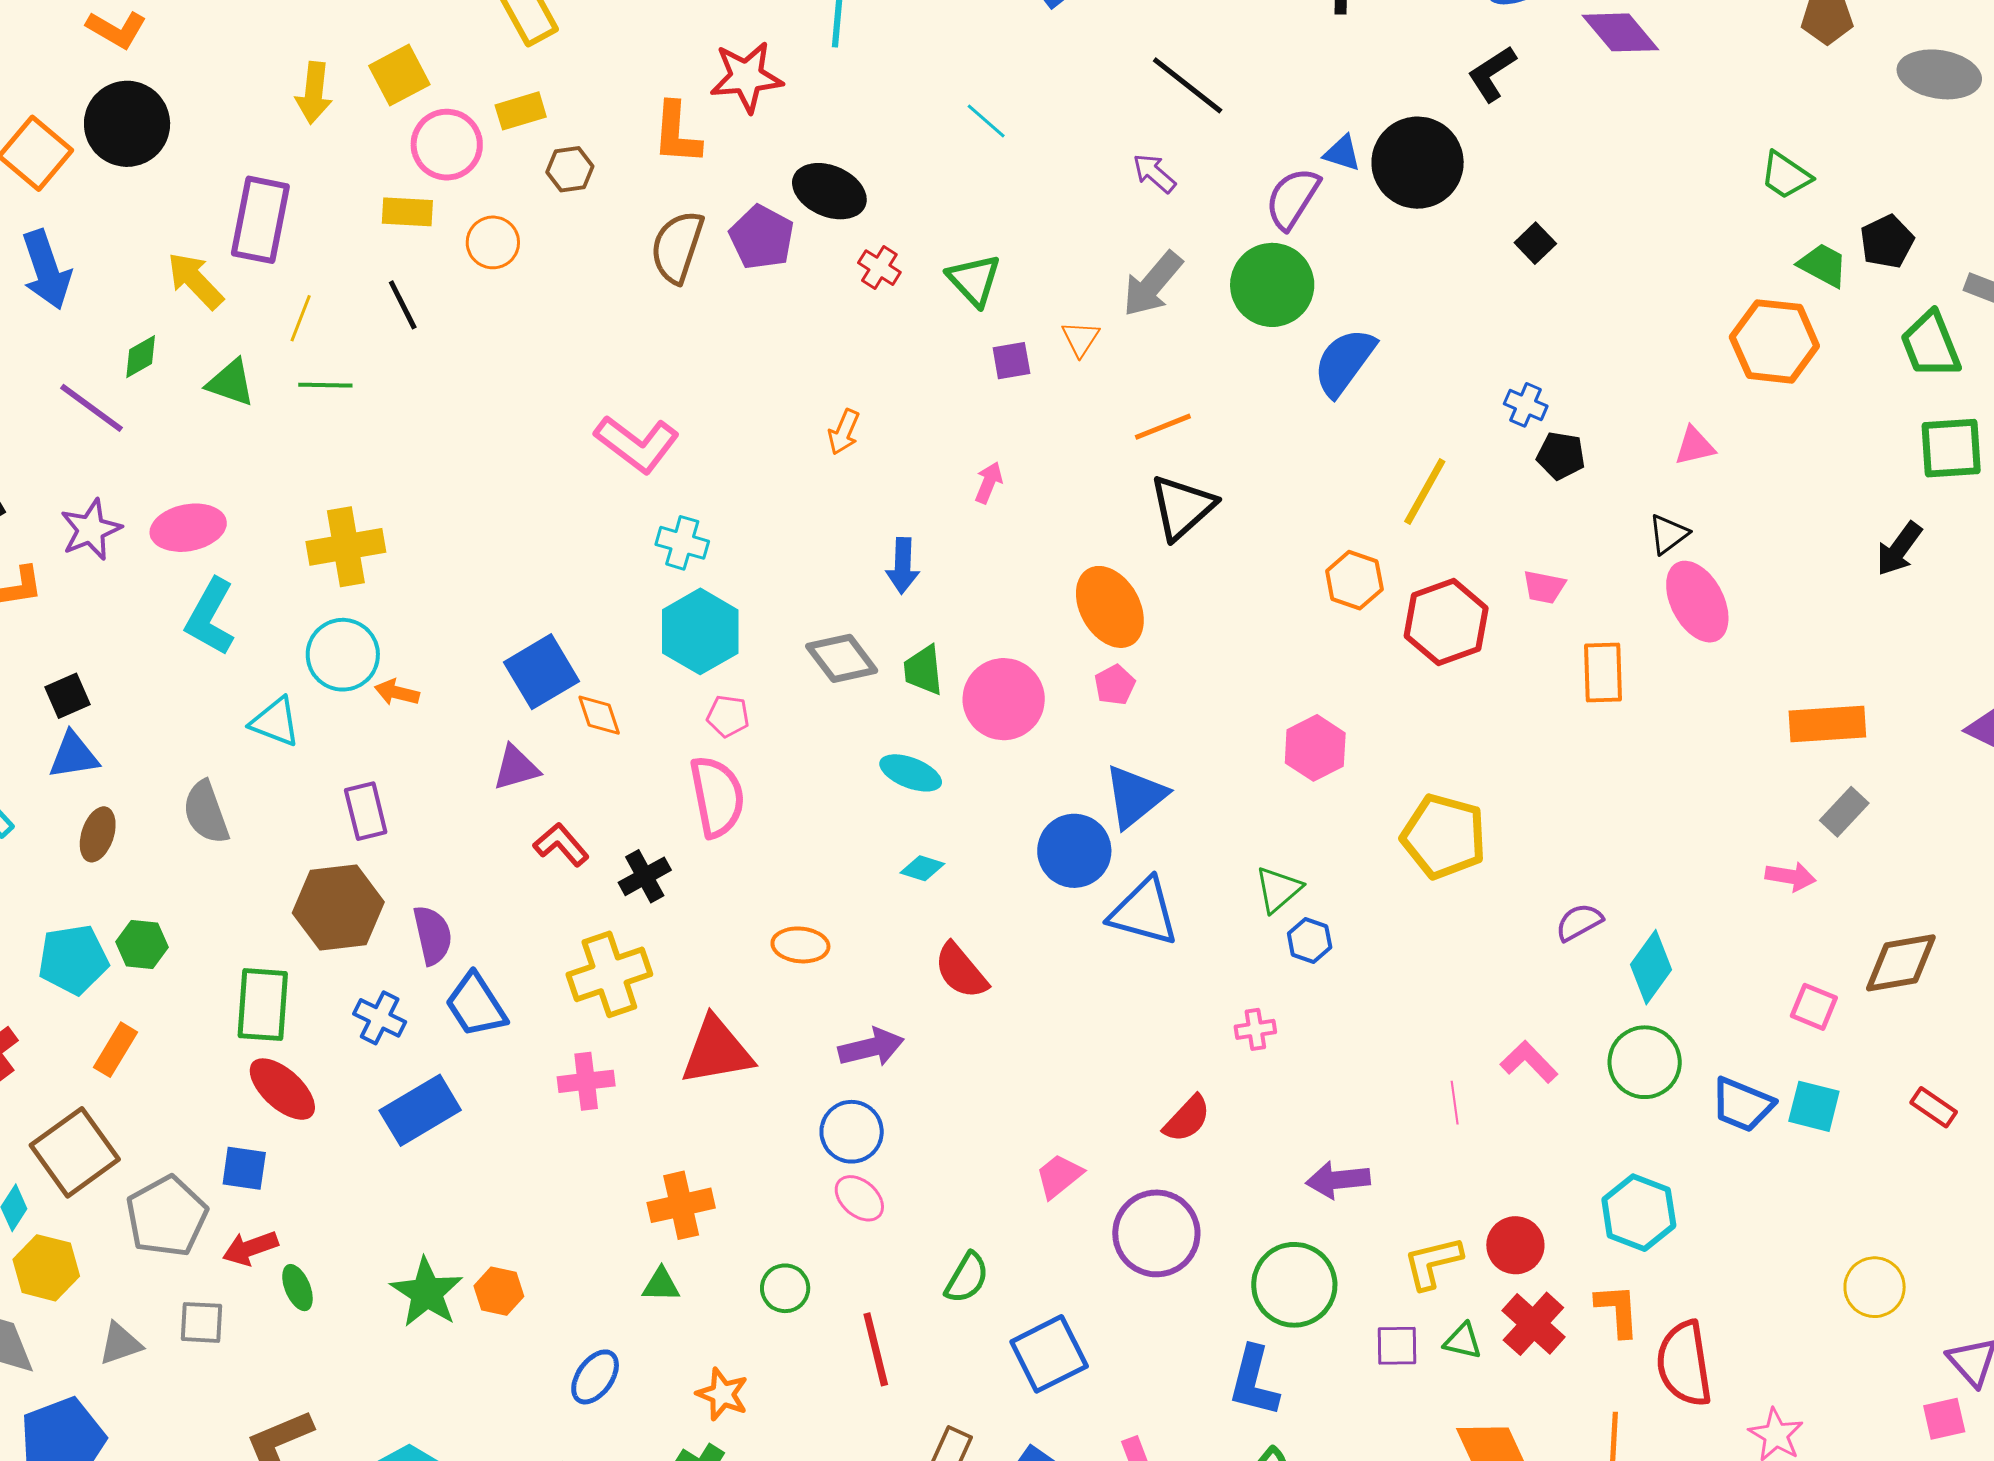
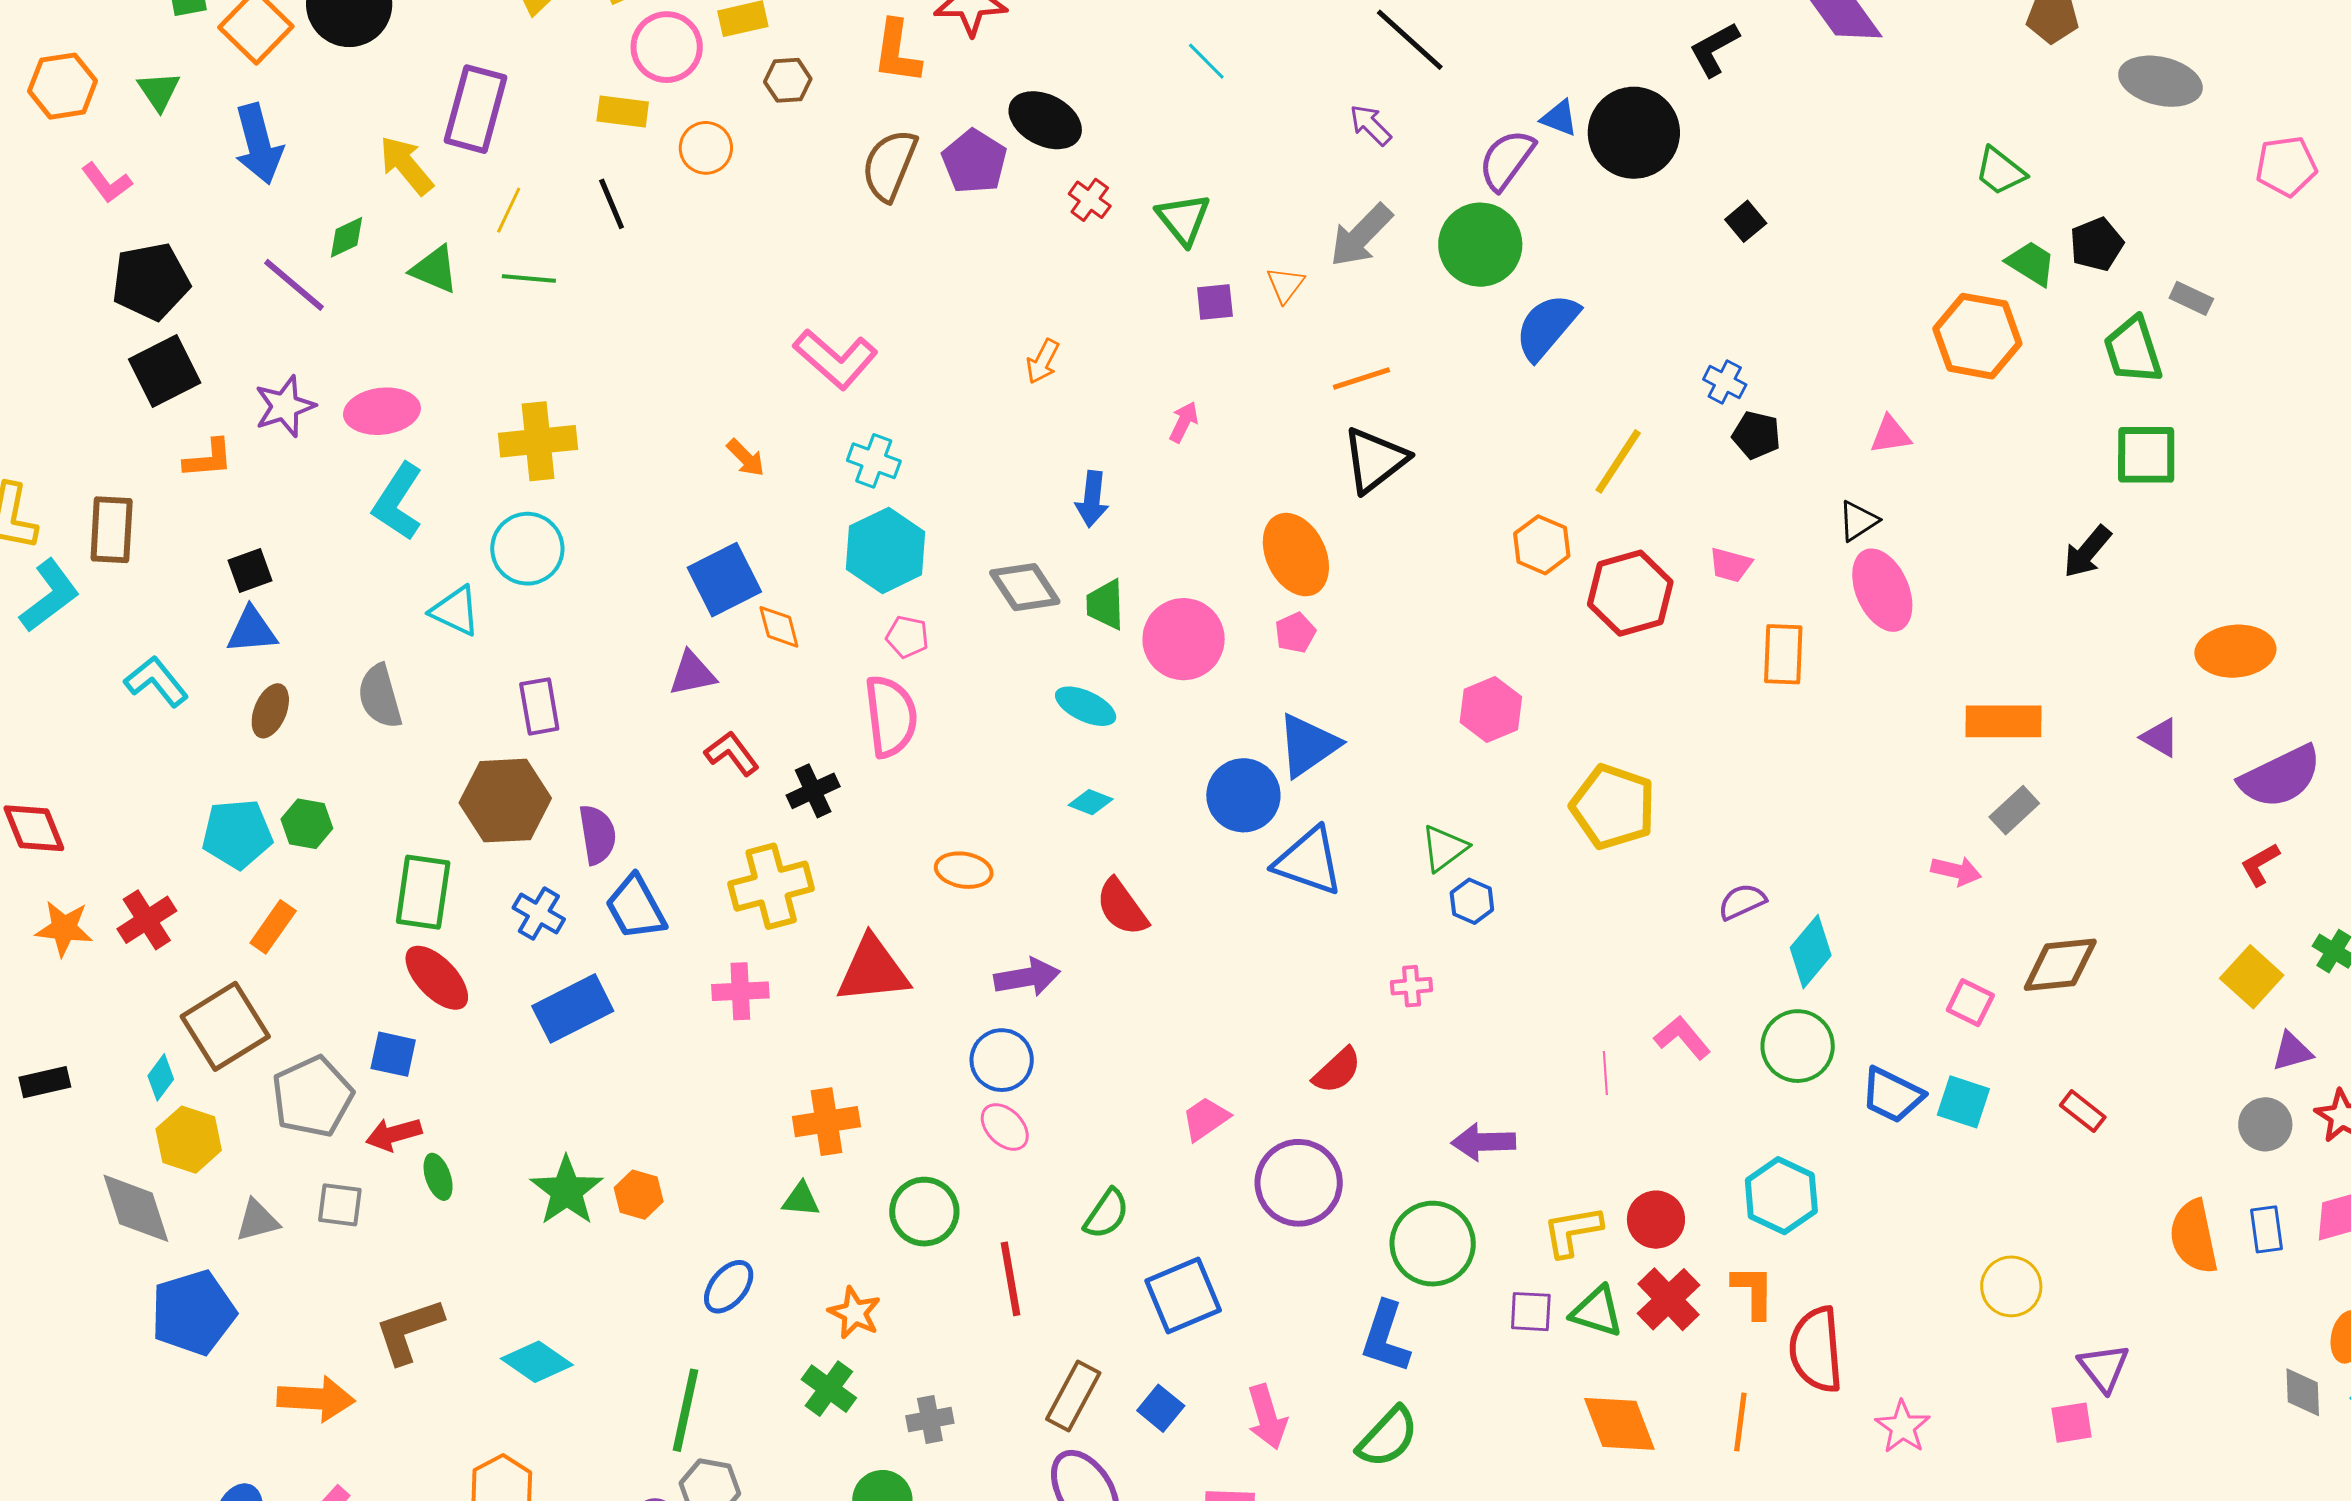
orange arrow: (397, 692) -> (746, 458), moved, turned -153
green circle: (785, 1288) -> (924, 1212), size x1.4
green triangle: (1463, 1341) -> (1597, 1311), size x1.4

